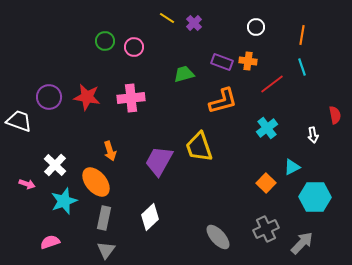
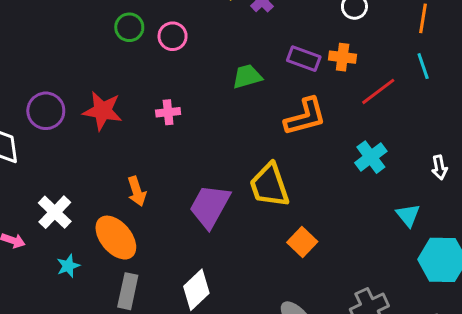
pink cross: (131, 98) -> (168, 112), size x0.6
cyan triangle: (292, 167) -> (408, 215), turned -42
orange square: (266, 183) -> (302, 242), moved
cyan star: (64, 201) -> (68, 266), size x0.6

